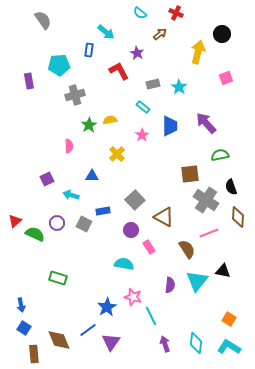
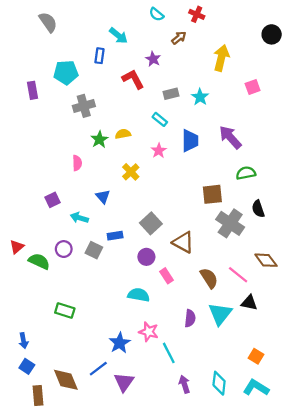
black circle: (222, 34) -> (272, 34), moved
blue triangle: (92, 176) -> (103, 197), turned 48
brown diamond: (238, 217) -> (266, 260), moved, turned -40
pink line: (209, 233) -> (238, 275), moved, turned 60

